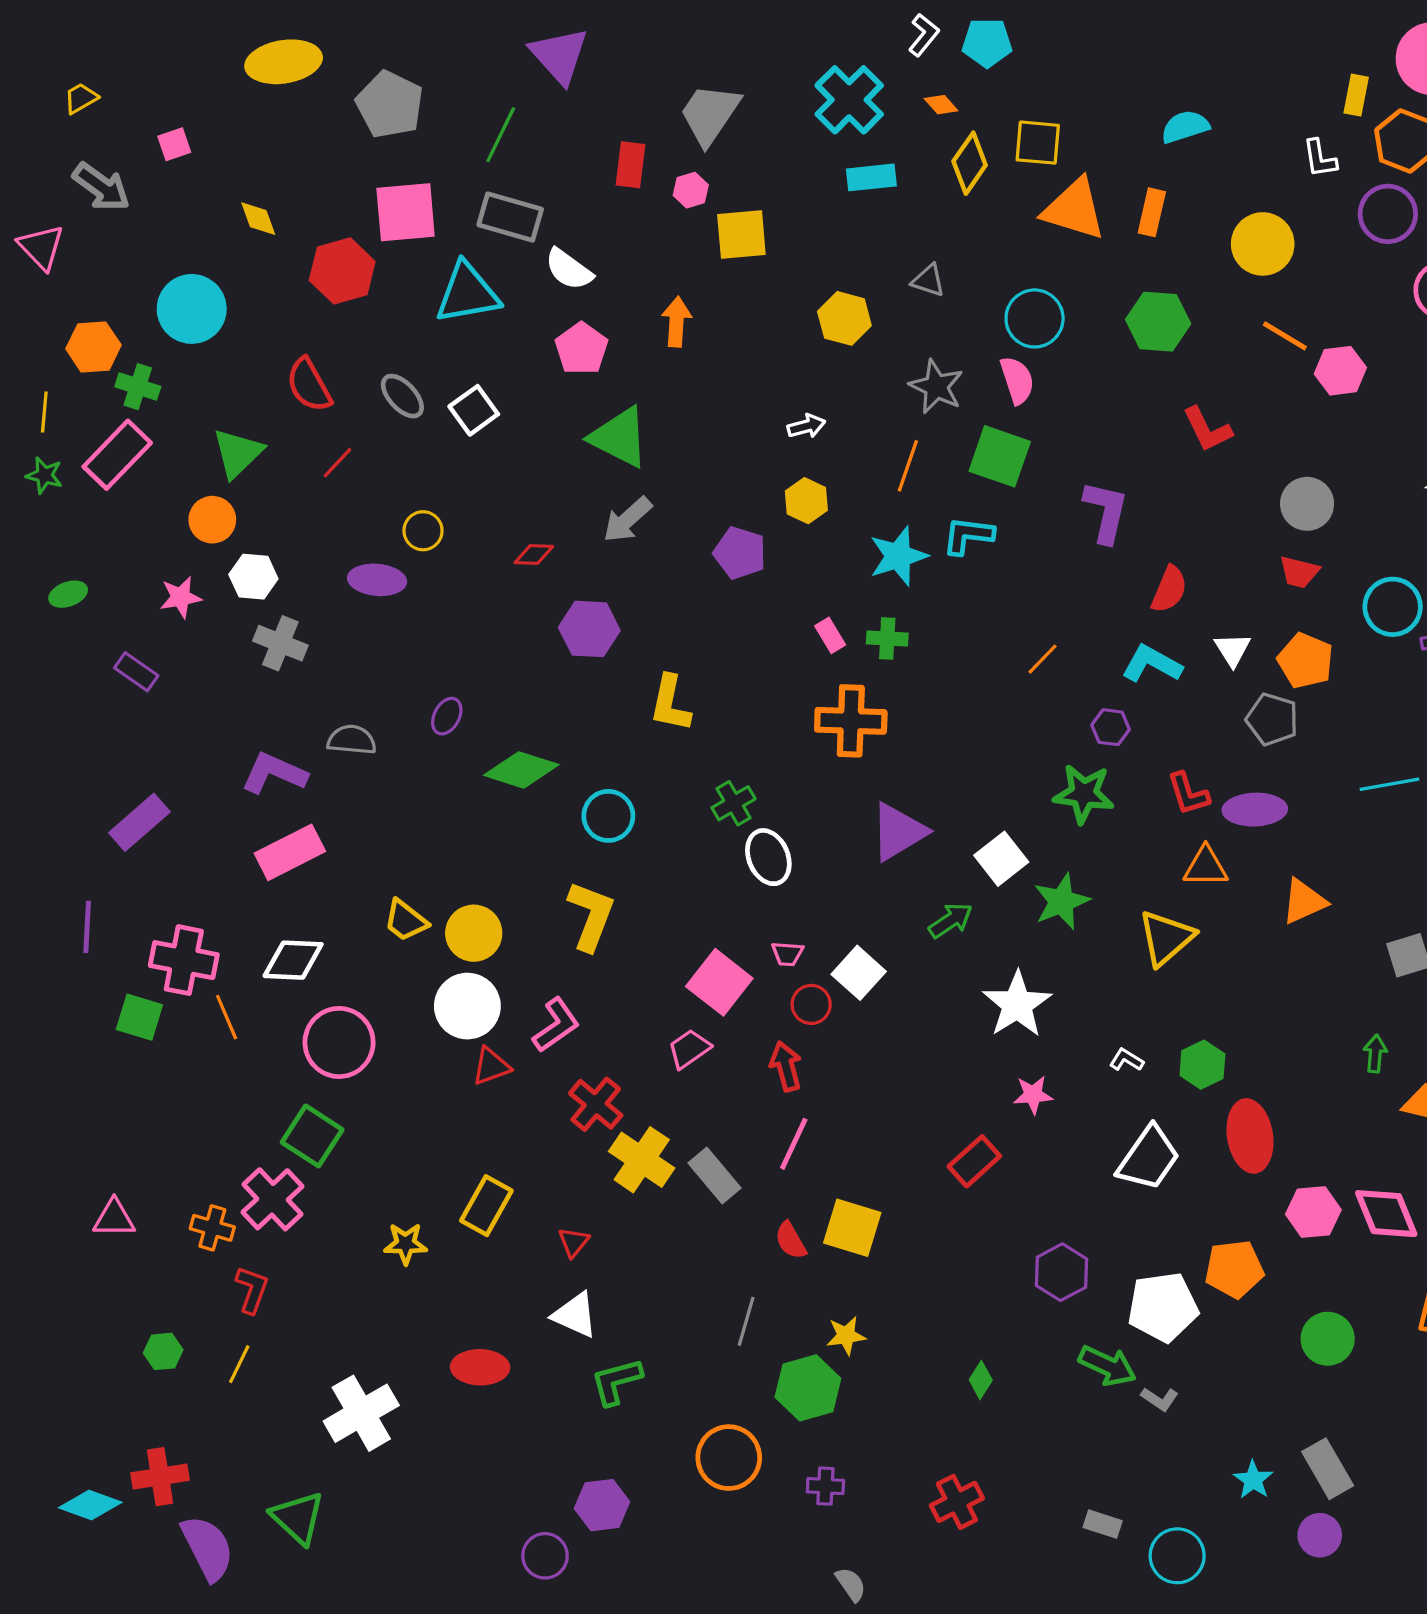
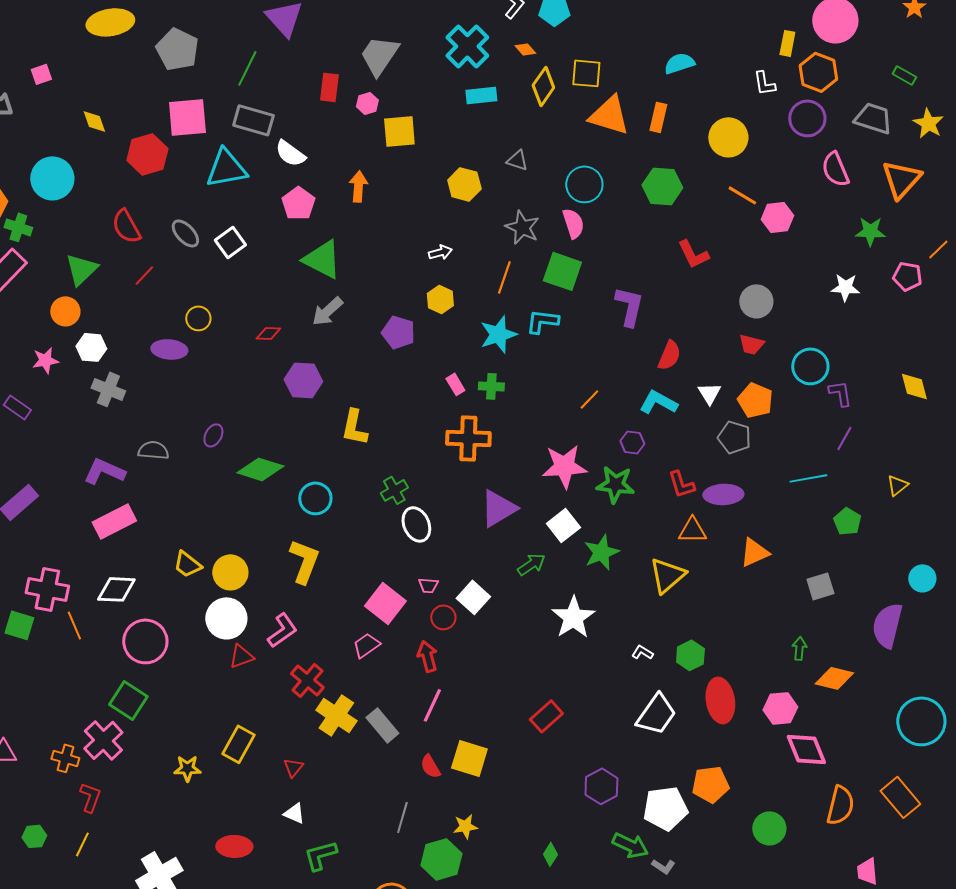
pink star: (1033, 1095) -> (564, 466), moved, size x1.8
pink hexagon: (1313, 1212) -> (780, 708), moved
white triangle: (575, 1315) -> (294, 813), size x0.7

